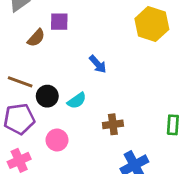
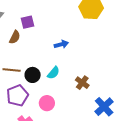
blue arrow: (98, 64) -> (61, 44), turned -48
brown cross: (113, 124) -> (82, 83), turned -32

